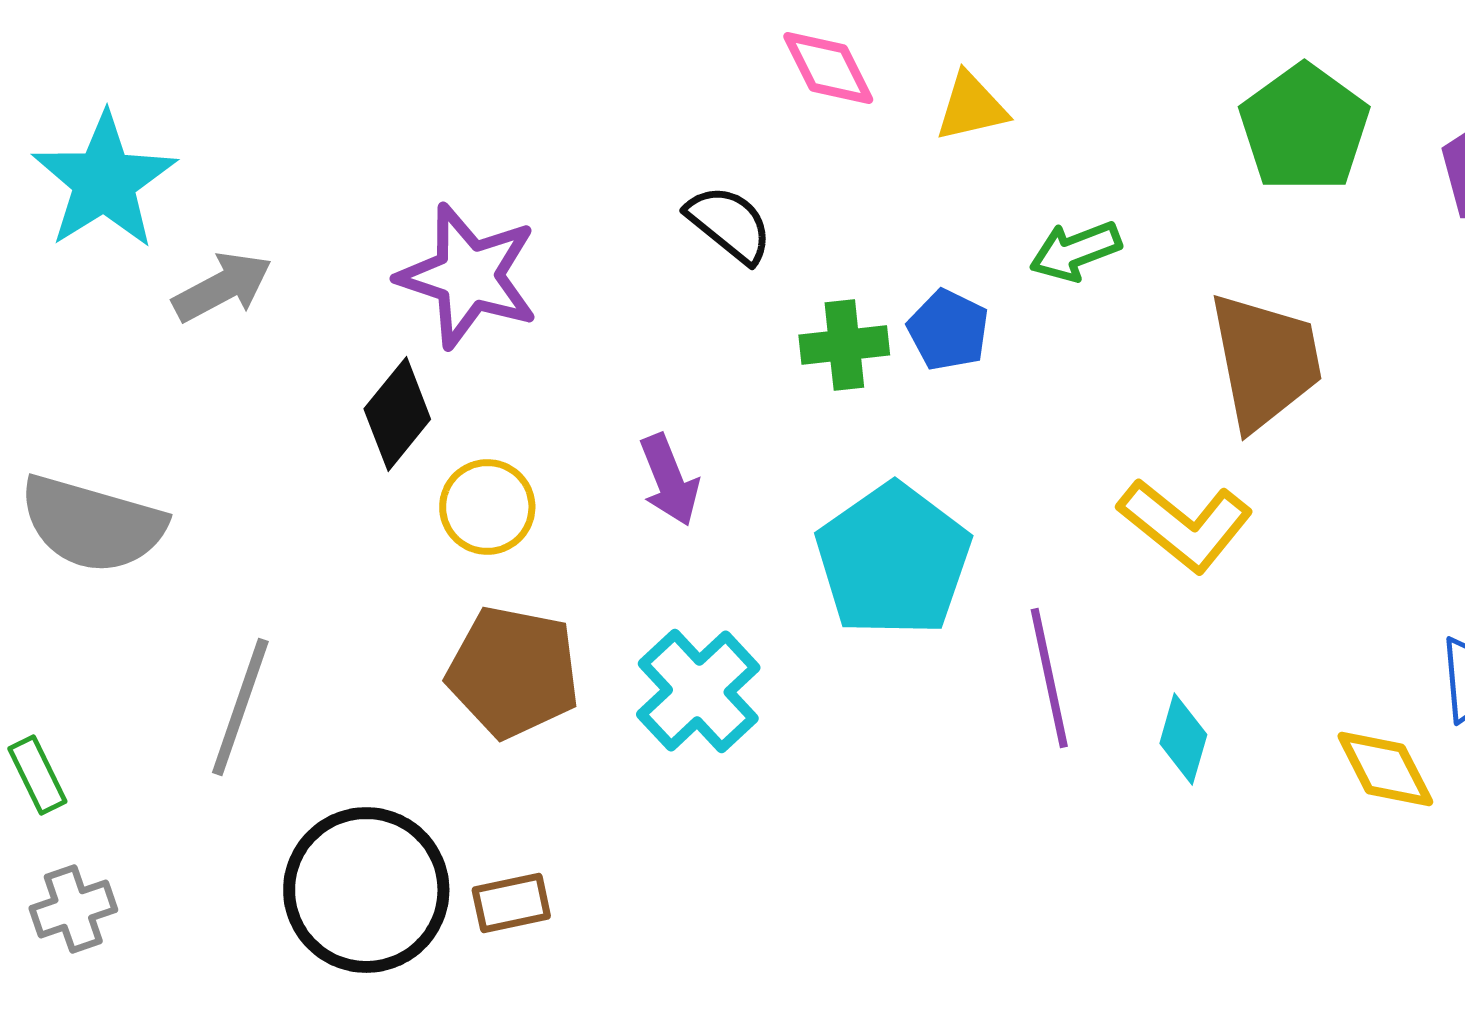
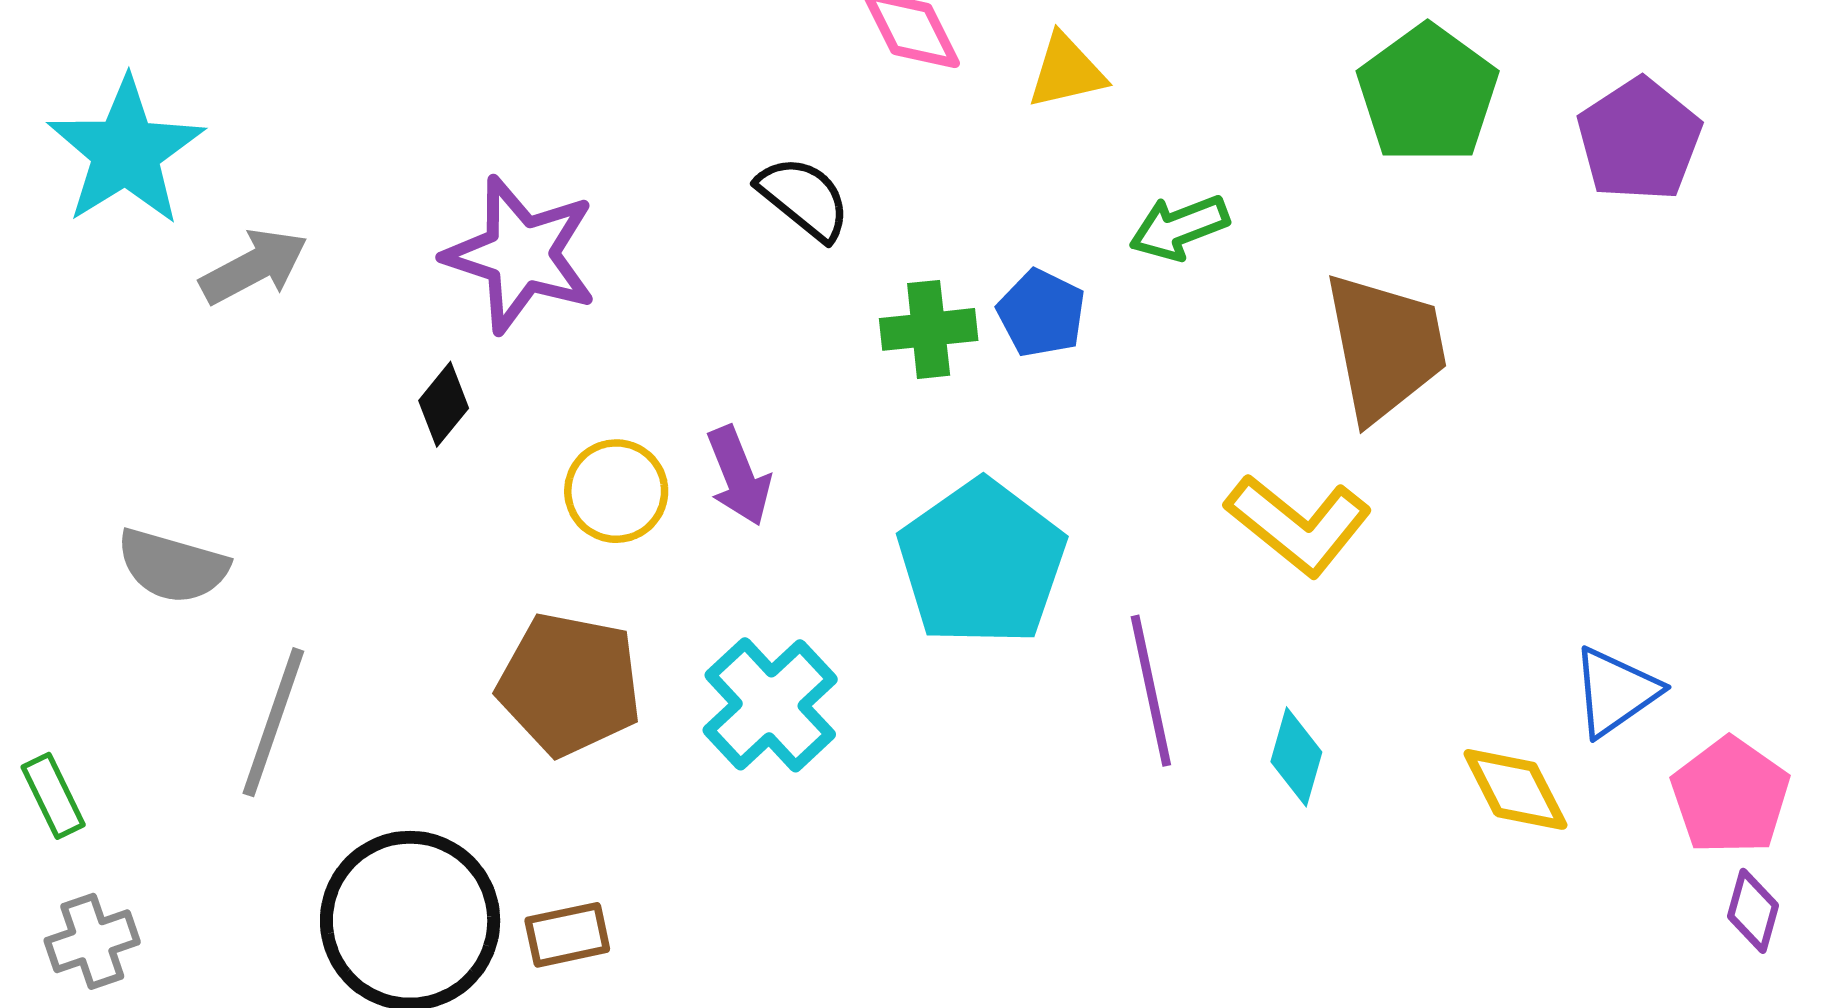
black diamond: (397, 414) -> (444, 404), size x0.7
yellow circle: (487, 507) -> (616, 491), moved
gray semicircle: (92, 524) -> (172, 566), moved, size x0.7

